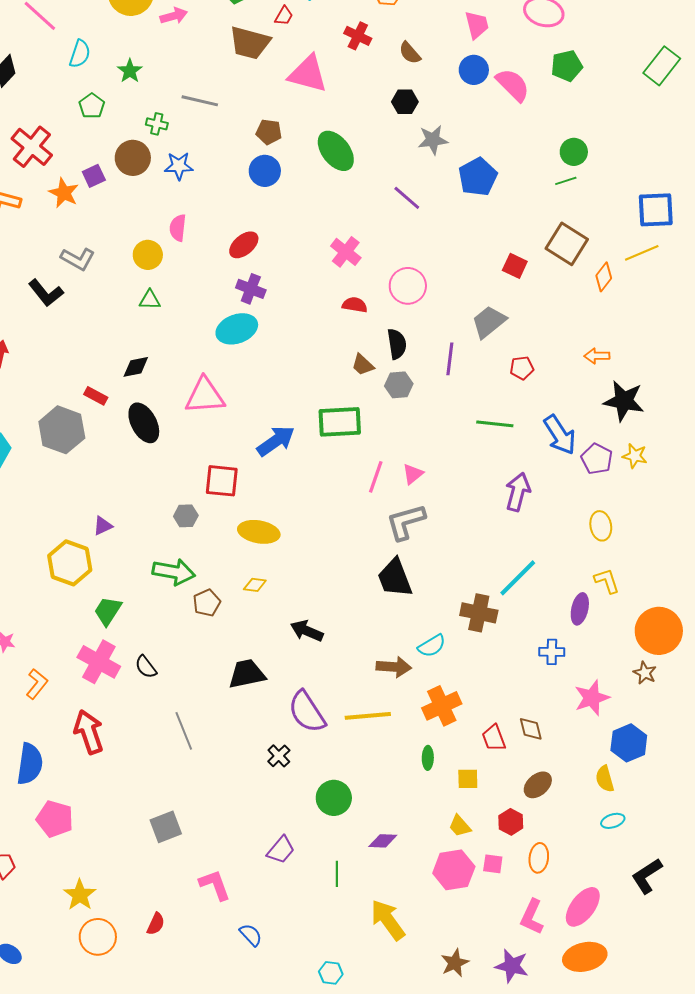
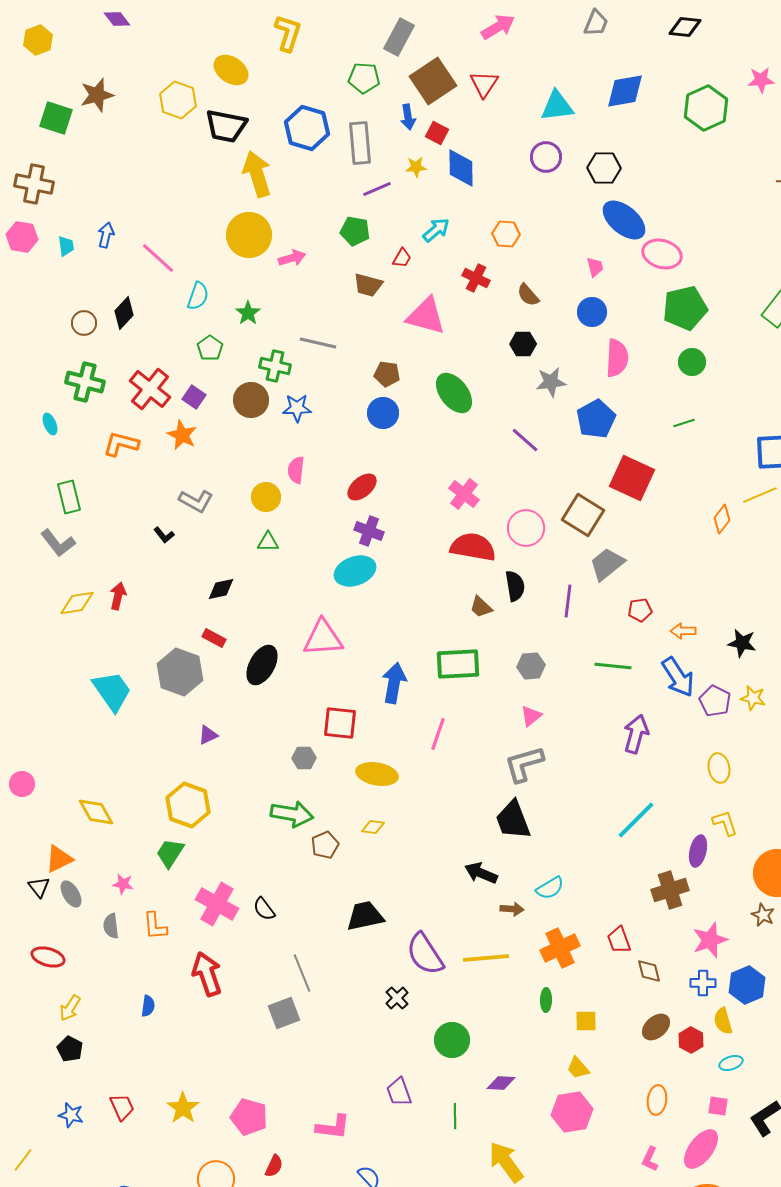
pink trapezoid: (477, 25) -> (595, 267), size x0.7
brown trapezoid: (250, 43) -> (368, 285), size x0.7
green pentagon: (567, 66) -> (685, 308), size x1.4
pink semicircle: (513, 85) -> (617, 358), moved, turned 48
green cross: (157, 124) -> (275, 366), size x1.4
green circle: (574, 152) -> (692, 362), moved
purple square: (94, 176) -> (194, 397), moved, turned -30
brown square: (567, 244) -> (583, 515), moved
red square: (515, 266) -> (632, 478), moved, size x1.8
black L-shape: (46, 293) -> (164, 535), size x0.6
red semicircle: (355, 305) -> (473, 547), size x1.8
orange arrow: (597, 356) -> (683, 631), moved
black diamond: (136, 367) -> (221, 589), moved
gray hexagon: (399, 385) -> (531, 666), moved
black star: (624, 401) -> (742, 643), size x0.7
black ellipse: (144, 423) -> (262, 665), turned 57
blue arrow: (276, 441) -> (394, 683), turned -45
pink line: (376, 477) -> (438, 734), moved
purple triangle: (103, 526) -> (208, 735), moved
green trapezoid: (108, 611) -> (170, 853), moved
brown cross: (479, 613) -> (670, 890), moved, turned -30
black arrow: (307, 631) -> (481, 873), moved
blue cross: (552, 652) -> (703, 983), moved
brown arrow: (394, 667) -> (512, 909), size x0.7
orange L-shape: (37, 684) -> (155, 926), turned 136
red trapezoid: (494, 738) -> (619, 940), moved
blue semicircle: (30, 764) -> (148, 1006), size x0.5
pink pentagon: (55, 819) -> (249, 1117), moved
red hexagon: (511, 822) -> (691, 1040), moved
gray square: (166, 827) -> (284, 1013), moved
purple trapezoid: (281, 850) -> (399, 1092), turned 120
pink square: (493, 864) -> (718, 1106), moved
pink L-shape: (215, 885) -> (333, 1127), turned 117
yellow star: (80, 895) -> (183, 1108), moved
pink L-shape: (532, 917) -> (650, 1159), size x0.7

